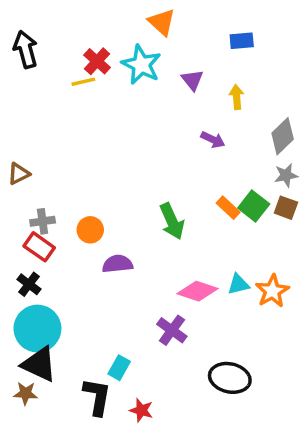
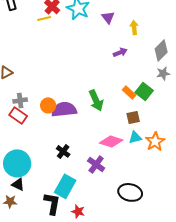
purple arrow: (213, 140) -> (120, 52), turned -48
brown square: (286, 208) -> (133, 117), moved, turned -32
purple semicircle: (117, 264) -> (64, 109), moved, size x1.4
black cross: (29, 284) -> (63, 151), moved
black triangle: (39, 364) -> (18, 184), size x0.6
cyan rectangle: (119, 368) -> (65, 186), size x1.6

